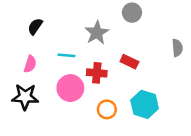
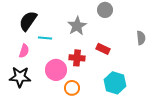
black semicircle: (35, 26) -> (28, 21), size x1.5
cyan line: (67, 55) -> (45, 38), moved
orange circle: (107, 109) -> (72, 88), moved

